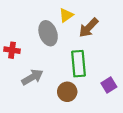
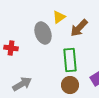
gray arrow: (32, 77) -> (22, 84), moved
brown circle: (67, 92) -> (70, 85), moved

